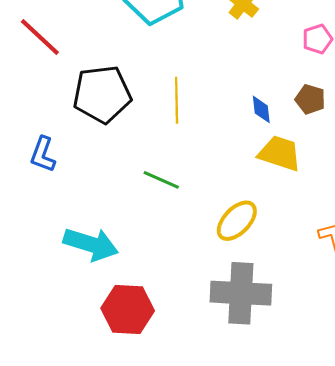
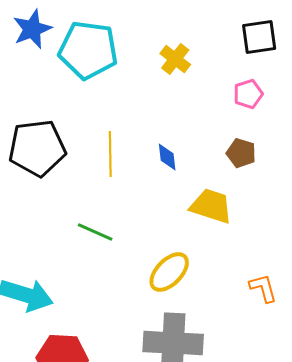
blue diamond: (261, 109) -> (167, 157), moved

